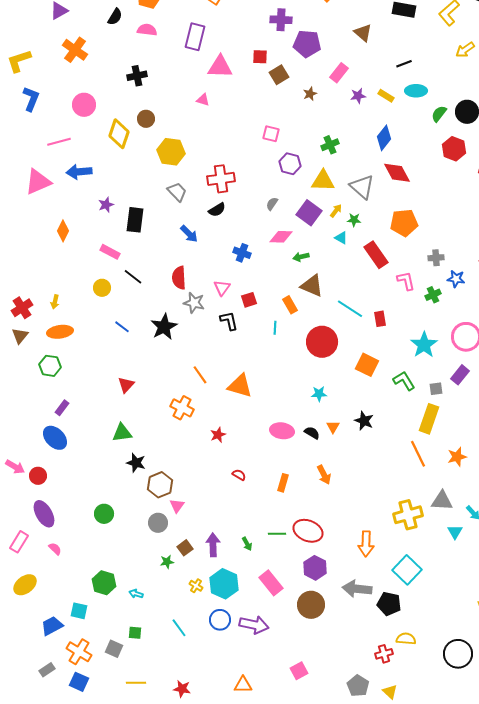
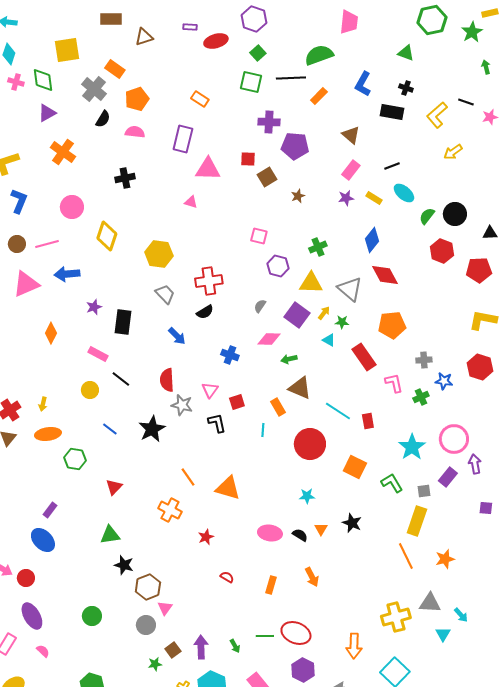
pink rectangle: (339, 73) -> (351, 170), moved
cyan ellipse: (416, 91) -> (404, 193), turned 40
brown circle: (146, 119) -> (17, 244), moved
green hexagon: (50, 366) -> (75, 459), moved

